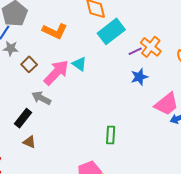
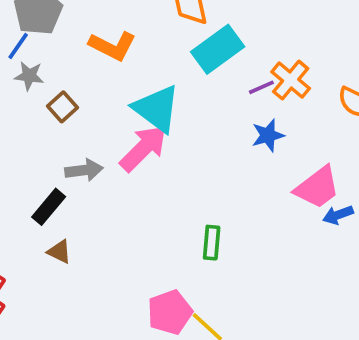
cyan triangle: (79, 64) -> (157, 109), size x1.8
pink arrow: (56, 73) -> (144, 148), moved
gray arrow: (41, 98) -> (84, 170), turned 144

